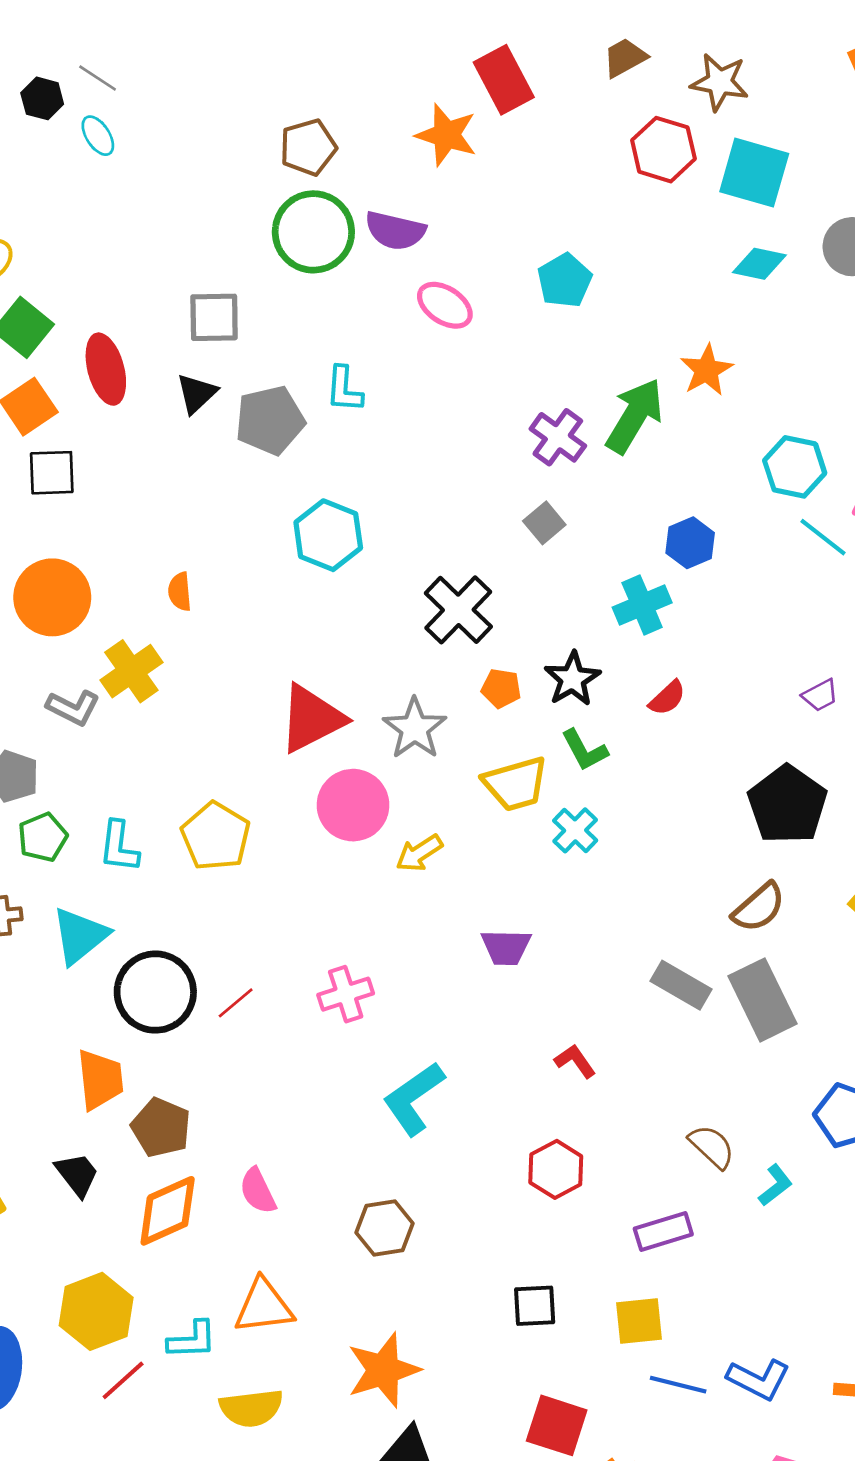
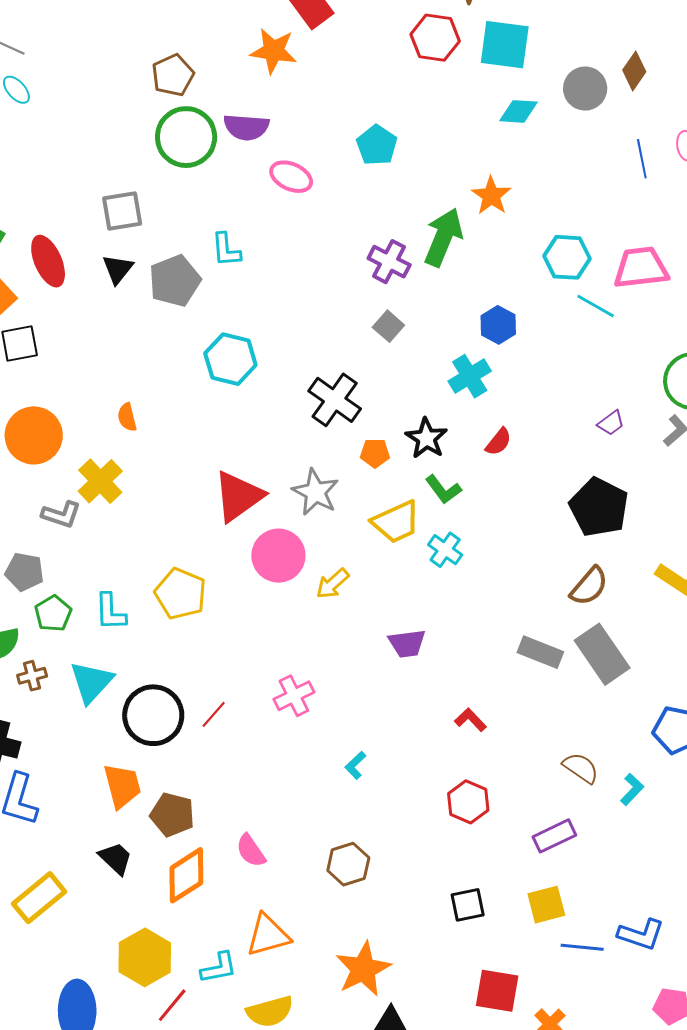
cyan L-shape: (414, 1098) -> (355, 765), size x0.5

